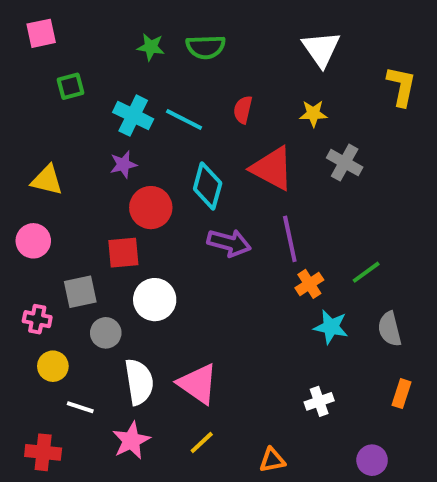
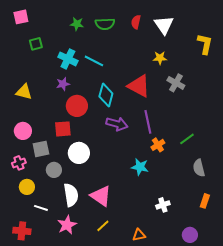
red semicircle: (243, 110) -> (136, 22), moved
pink circle: (33, 241) -> (23, 131), moved
pink cross: (37, 319) -> (19, 163), turned -32
cyan star: (331, 327) -> (140, 167), moved

